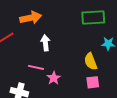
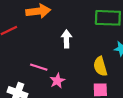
white arrow: (45, 43) -> (66, 39), moved

